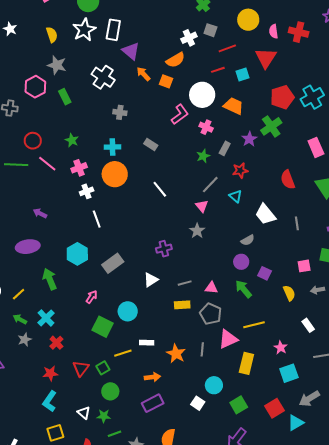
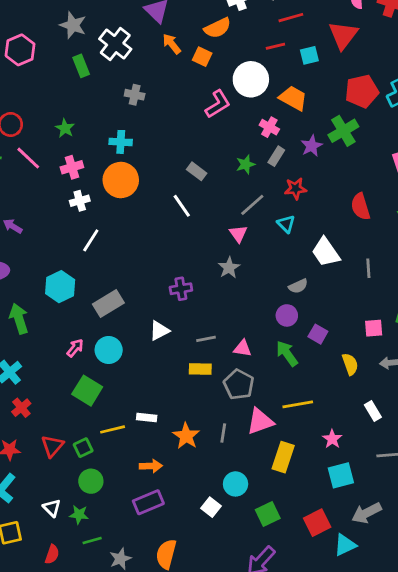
gray star: (57, 65) -> (73, 25), moved
green rectangle: (65, 97) -> (81, 66), moved
pink cross: (206, 127) -> (269, 127), moved
gray rectangle: (151, 145) -> (197, 171), moved
white line: (97, 219) -> (91, 240), turned 48
cyan circle: (128, 311) -> (109, 350), moved

